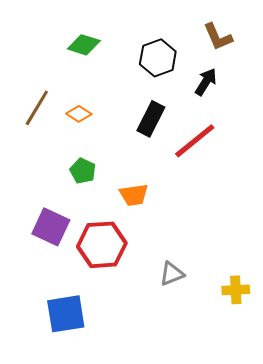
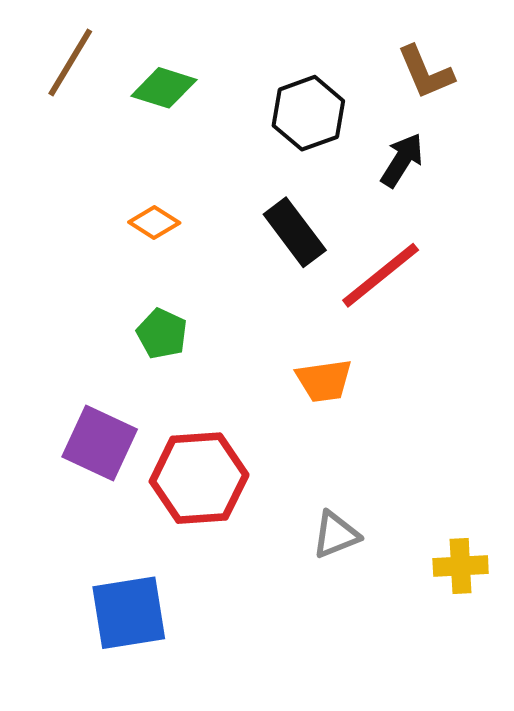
brown line: (37, 108) -> (70, 62), moved
black rectangle: (151, 119) -> (295, 232), turned -64
orange trapezoid: (134, 195) -> (324, 381), moved

